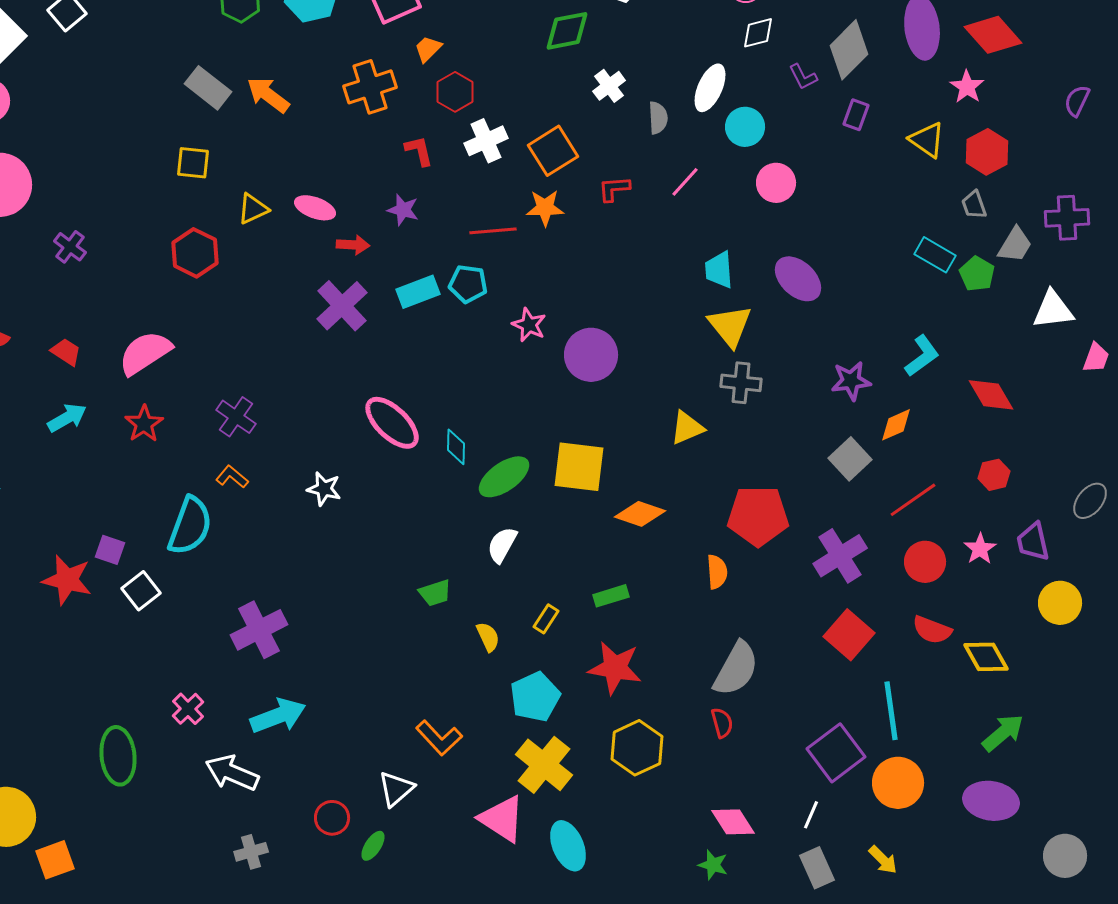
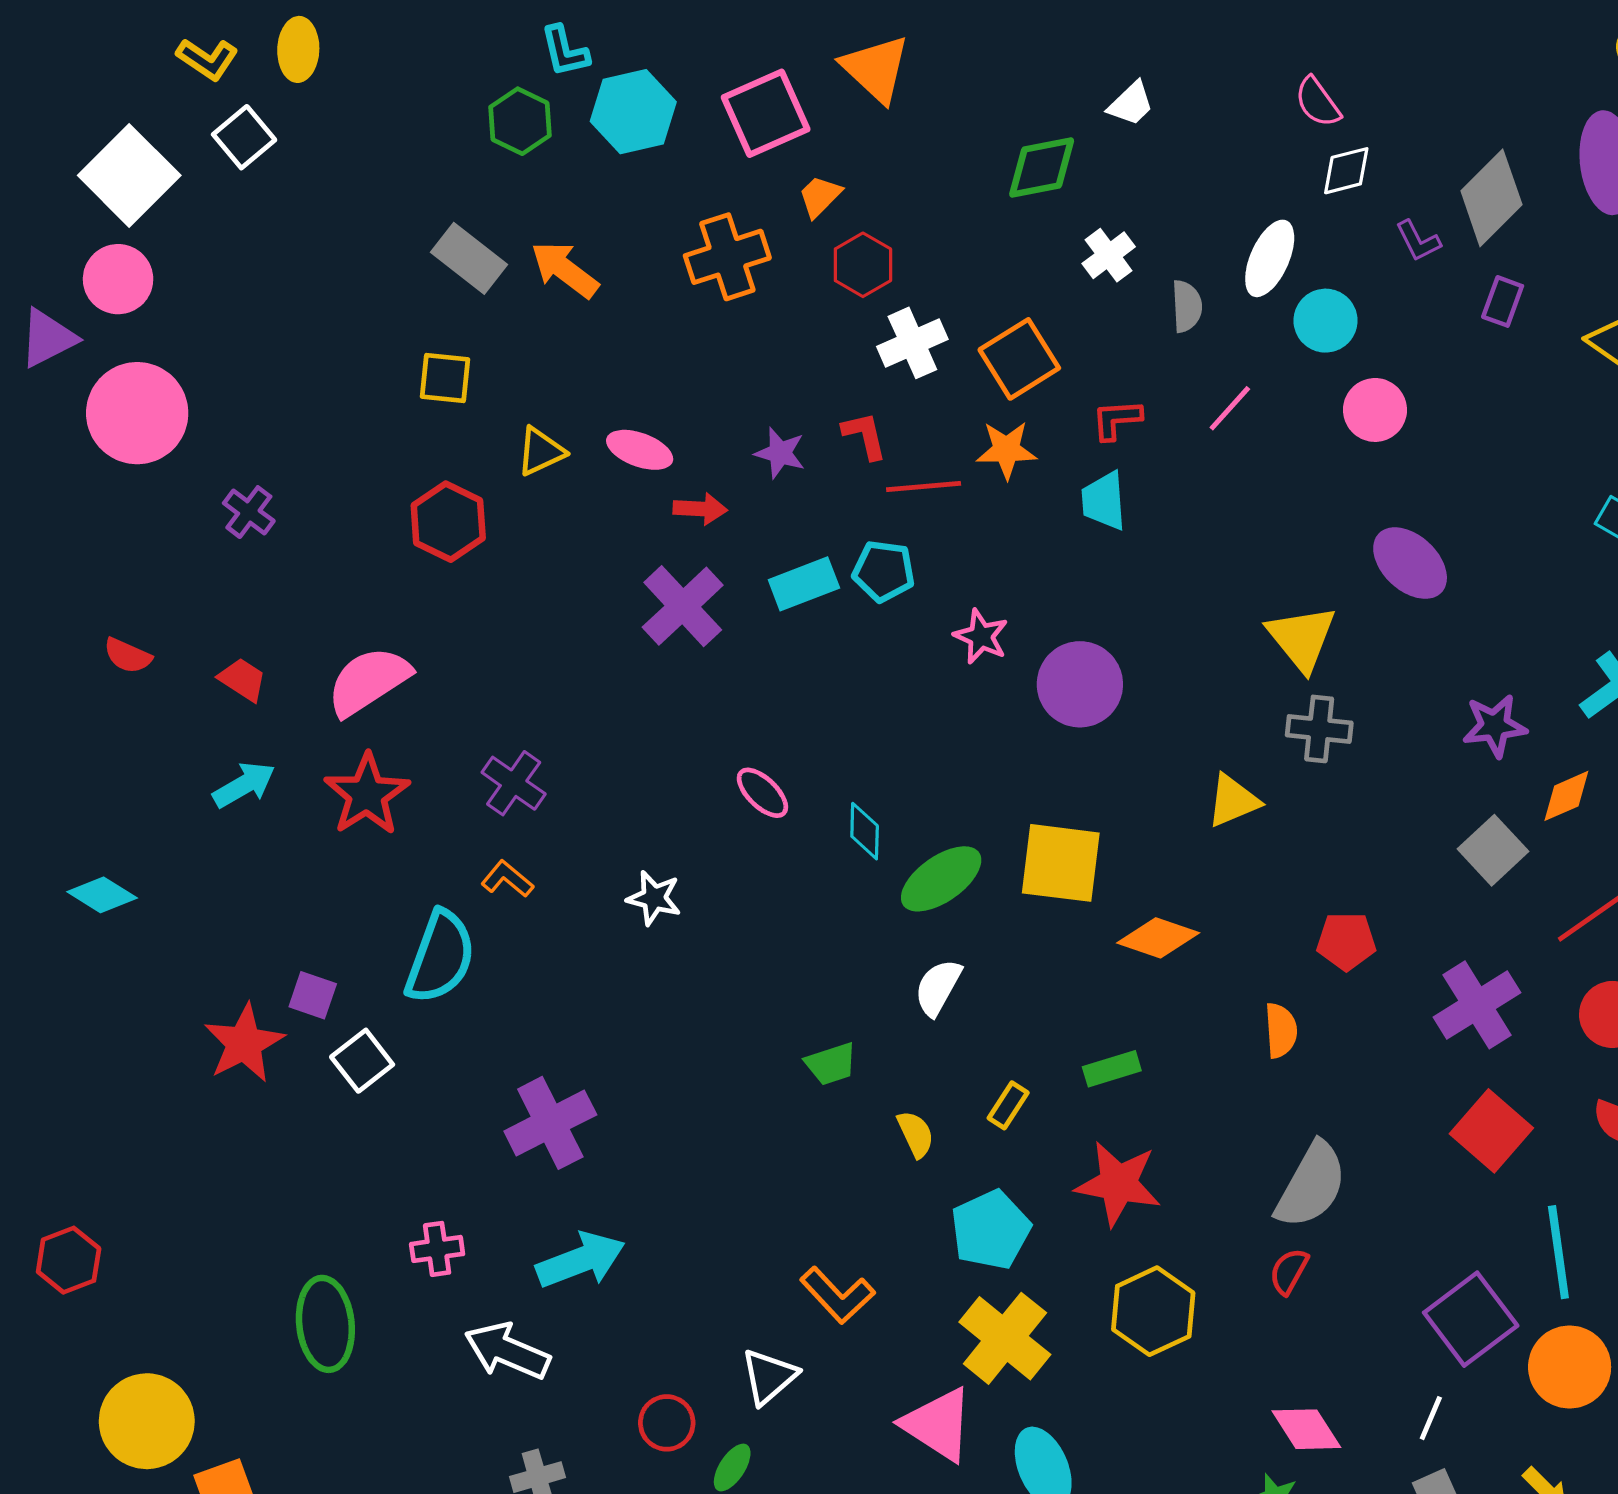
red L-shape: (419, 151) -> (865, 435), moved
cyan trapezoid: (719, 270) -> (1104, 501), moved
pink ellipse: (392, 423) -> (762, 793), size x0.6
red star: (144, 424) -> (367, 794), size x1.4
red pentagon: (758, 516) -> (1346, 941), size x0.6
red star: (67, 580) -> (244, 1043), turned 30
pink cross: (188, 709) -> (437, 1249), turned 36
red semicircle: (722, 723) -> (1289, 1271), turned -136

